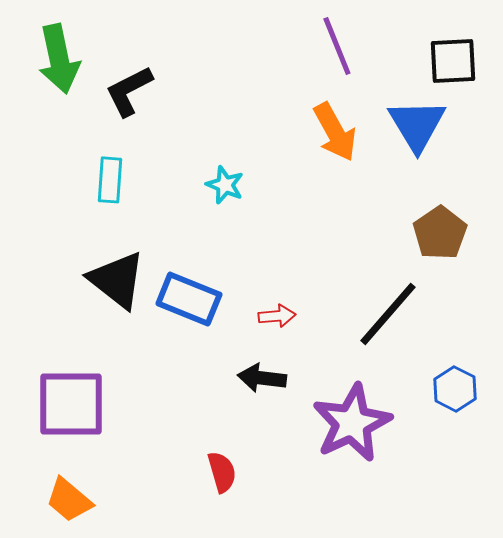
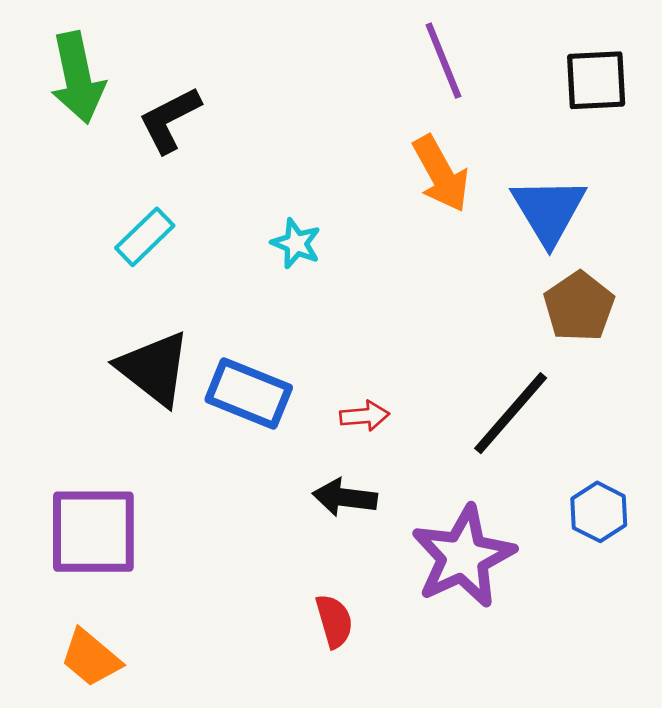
blue triangle: (417, 125) -> (549, 211), moved
cyan rectangle: (110, 180) -> (145, 237), turned 42
red semicircle: (222, 472) -> (334, 621), moved

